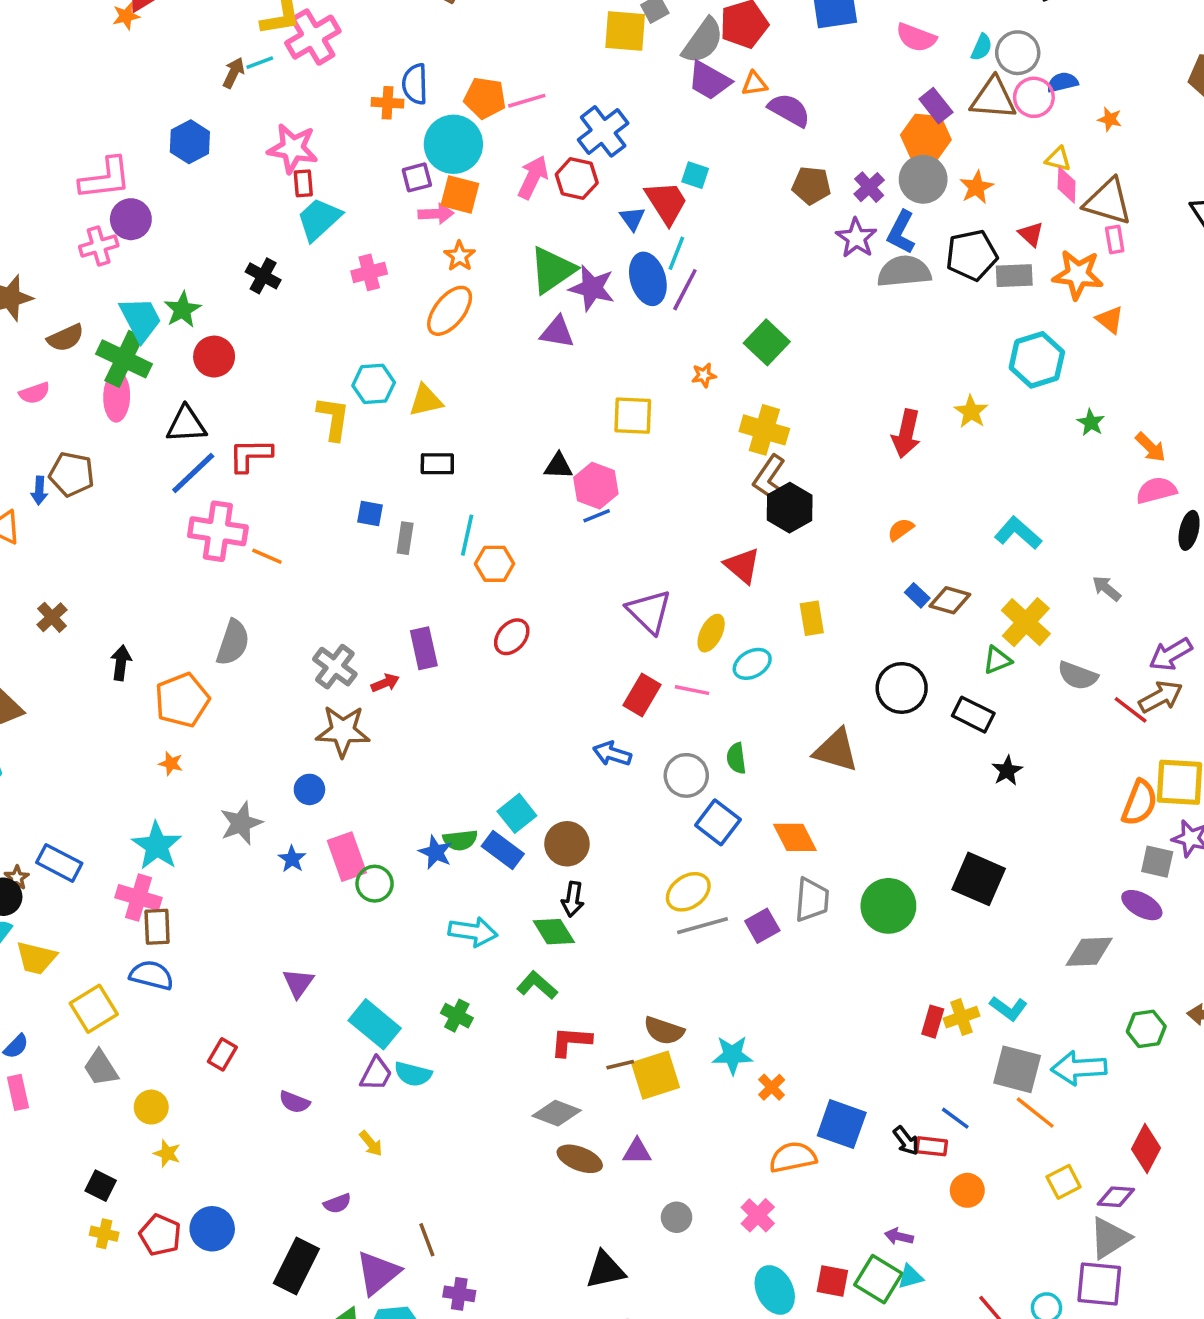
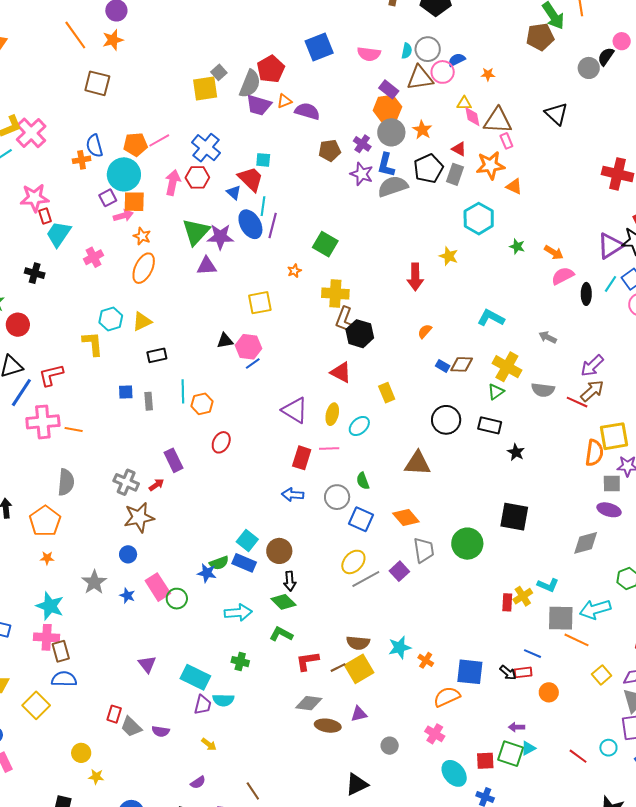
gray rectangle: (1014, 276) -> (455, 174), turned -55
gray trapezoid: (101, 1068) -> (131, 727), moved

